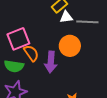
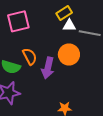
pink square: (18, 39) -> (18, 21), moved

